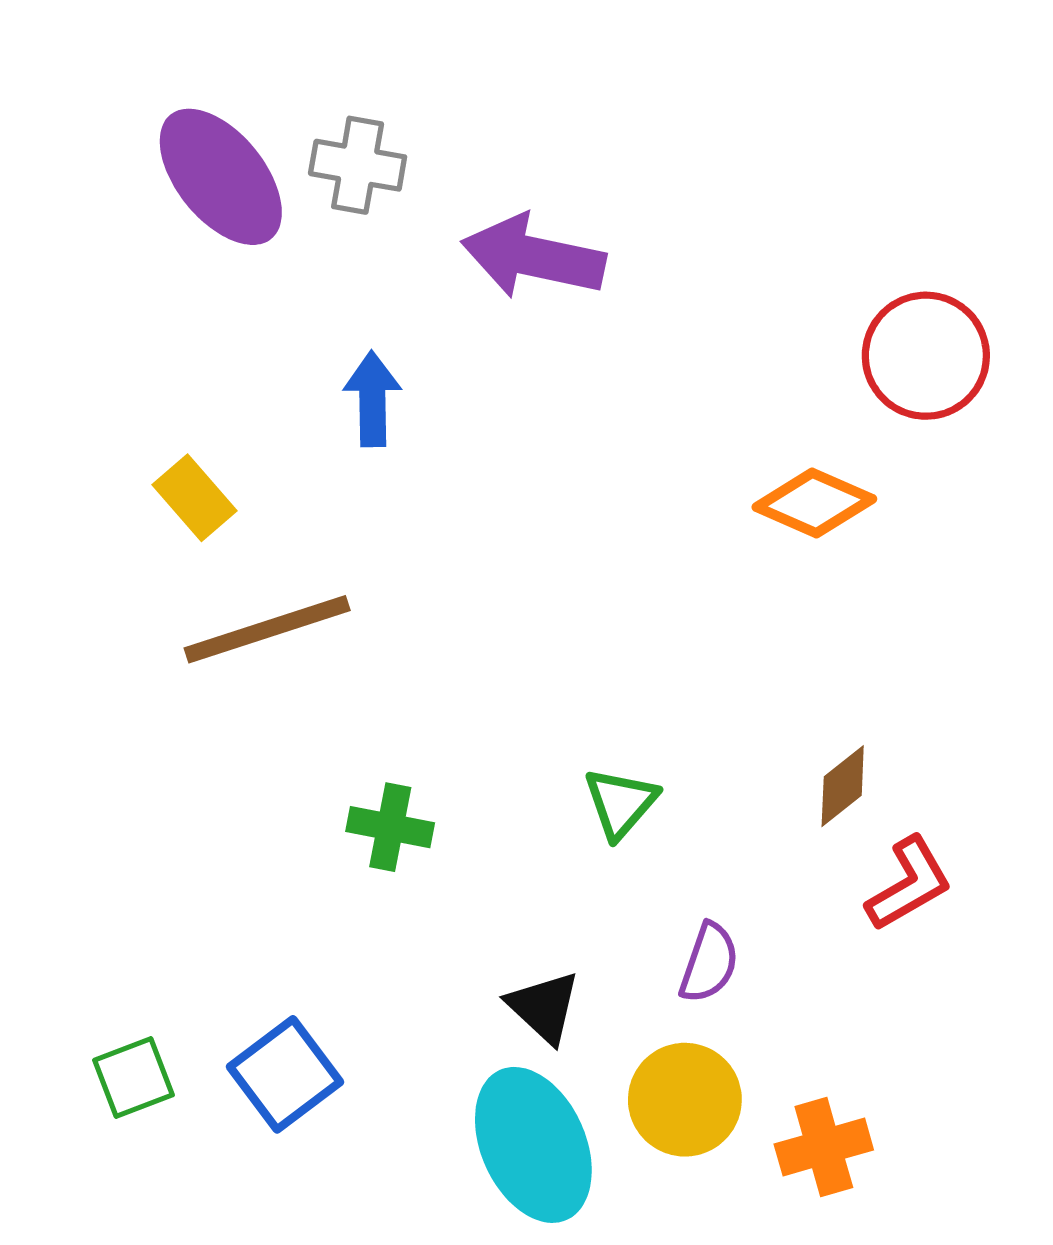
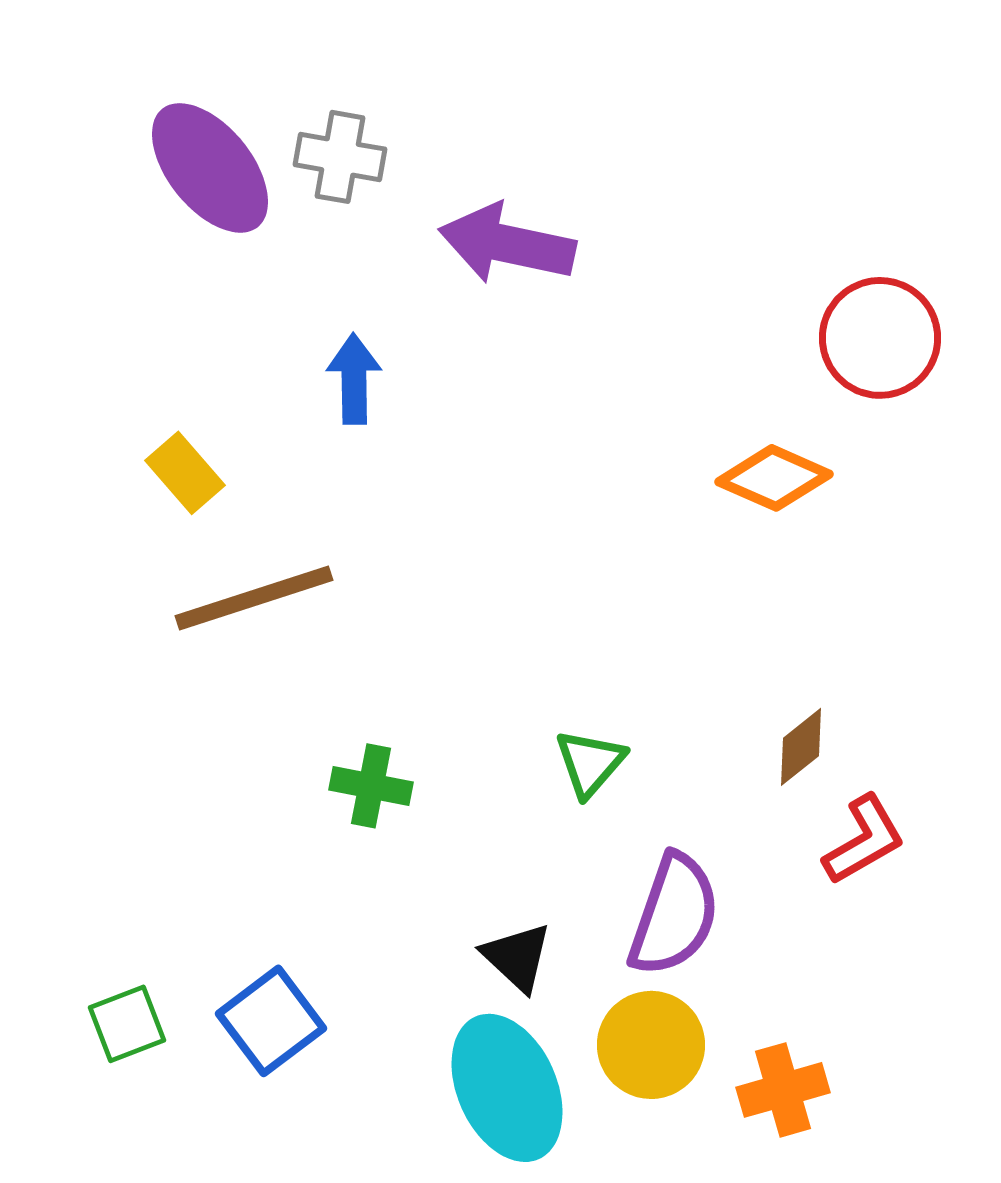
purple semicircle: (709, 963) -> (674, 915), size x1.6

